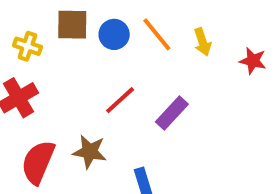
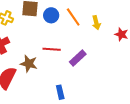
red line: (120, 100) -> (52, 49), turned 42
brown star: (90, 152) -> (29, 64), moved

